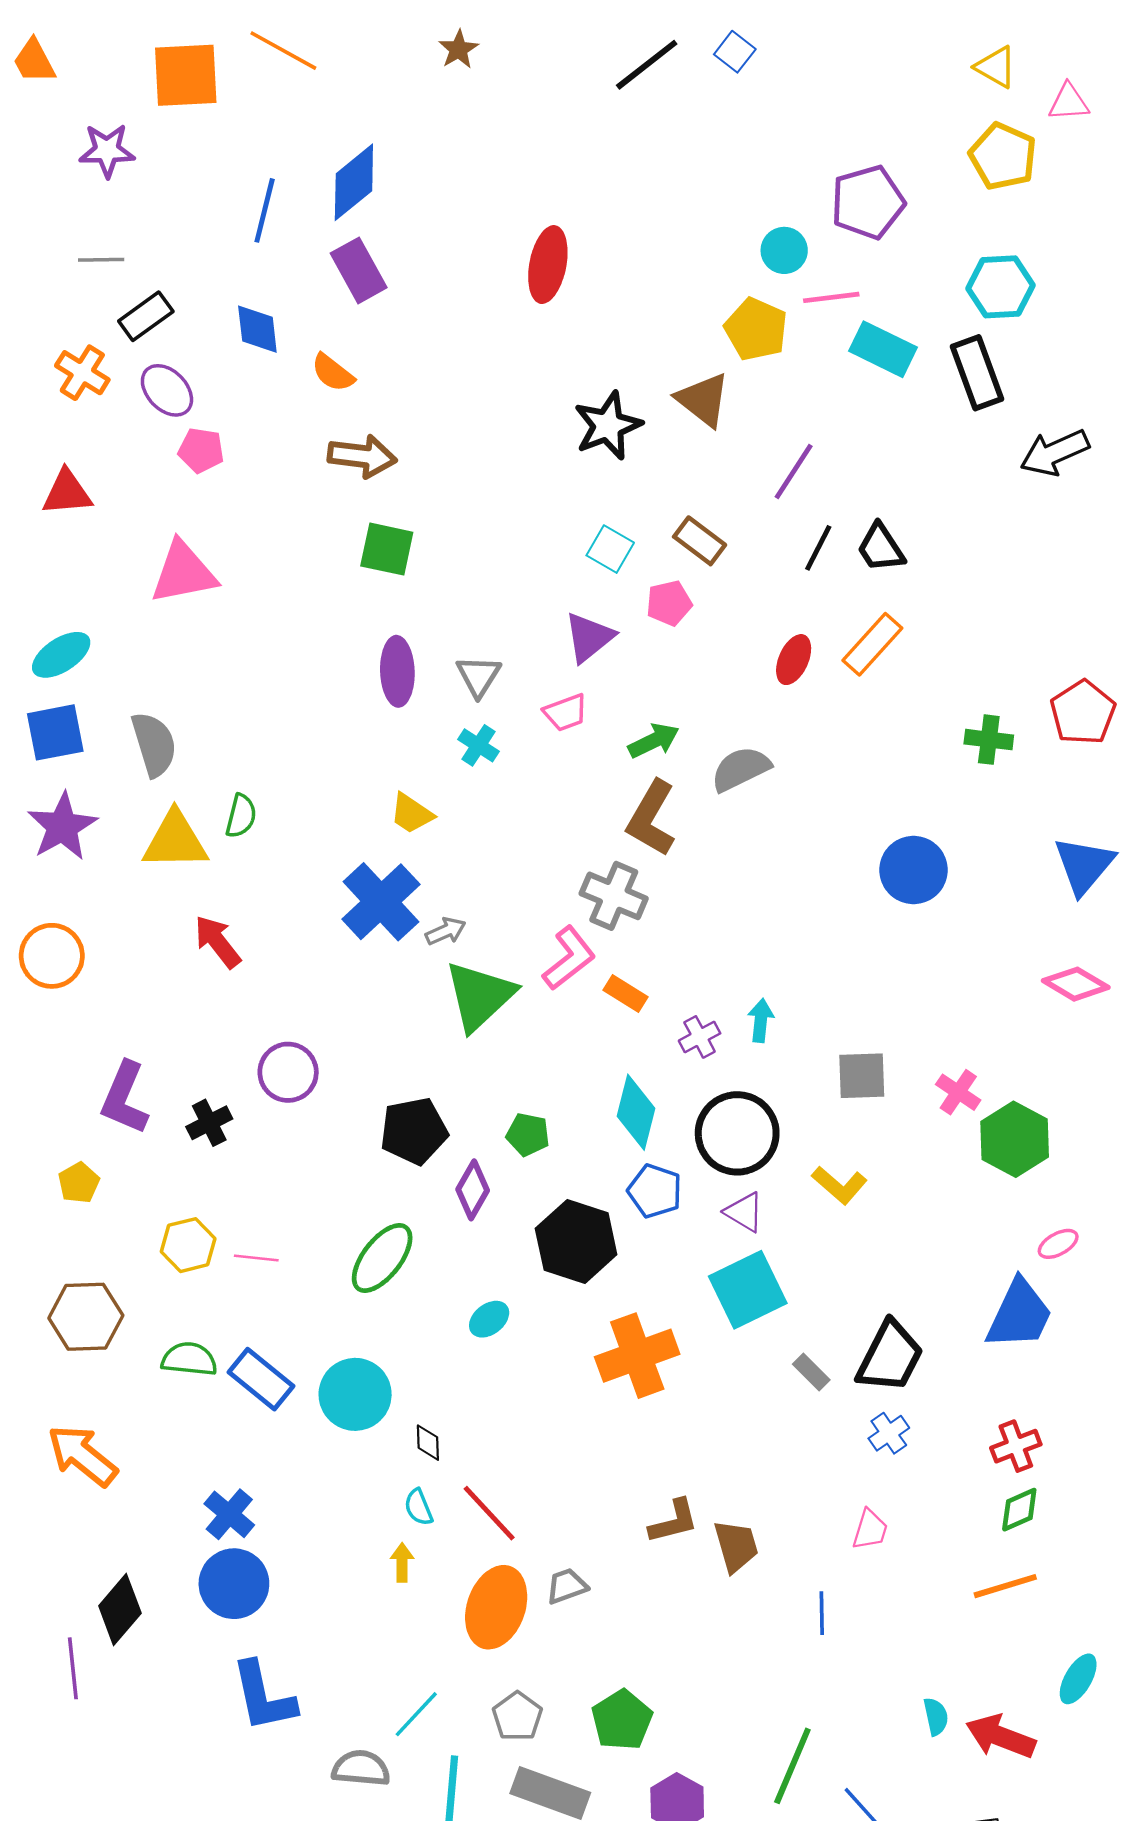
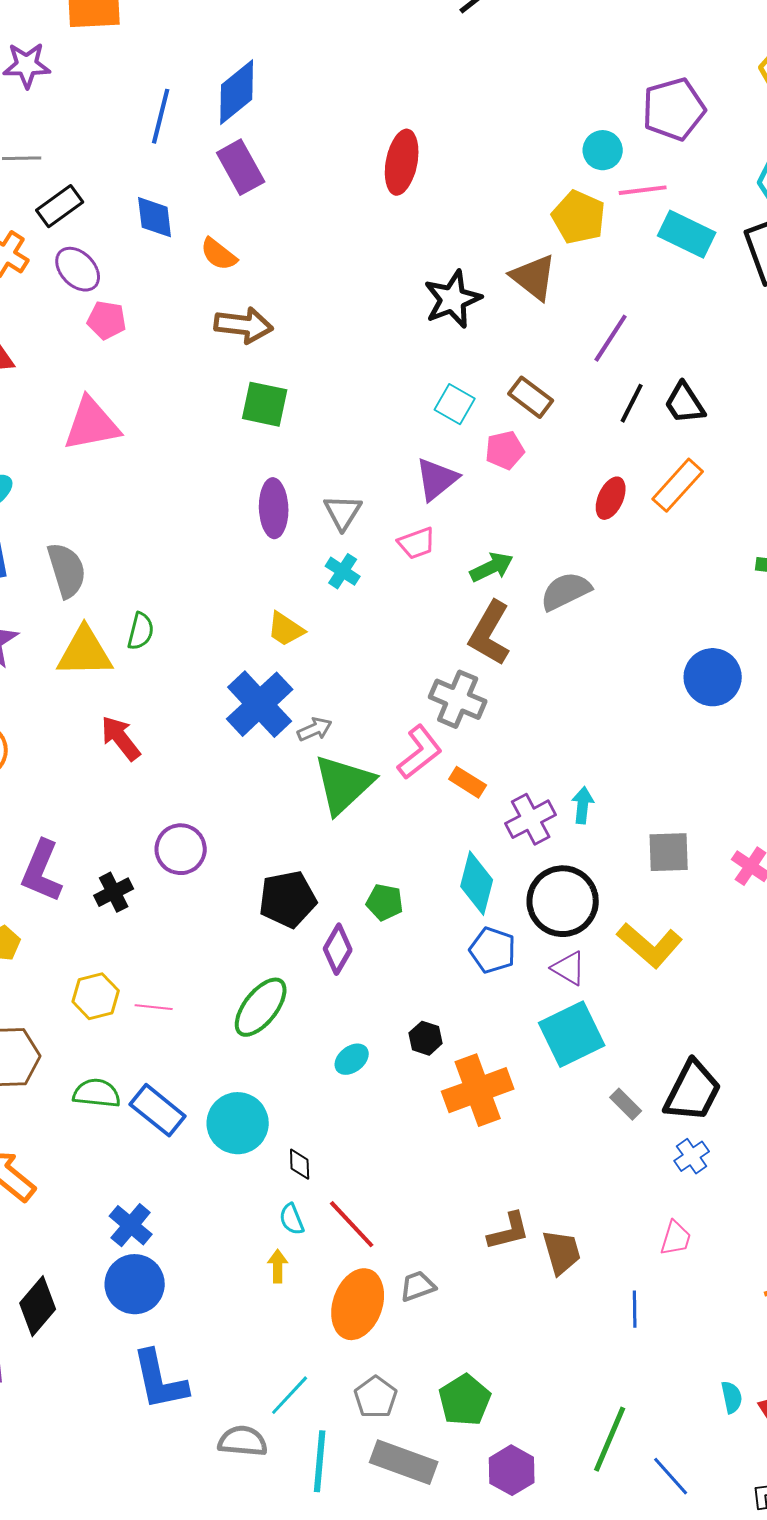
purple cross: (700, 1037) -> (531, 819), size x1.4
yellow L-shape: (839, 1185) -> (650, 945), size x1.4
black hexagon: (576, 1242) -> (426, 1038), moved, size x0.5

